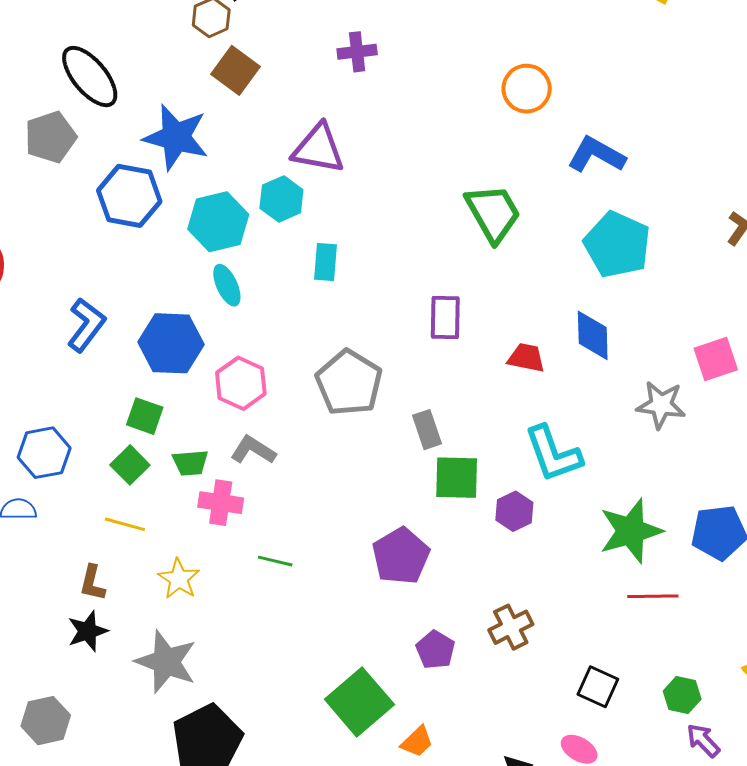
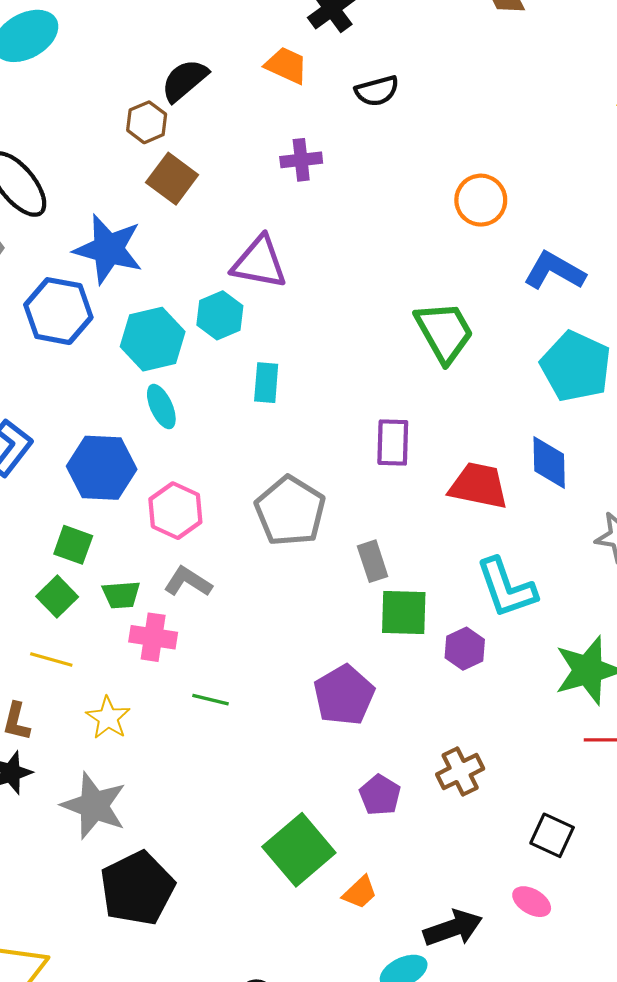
red trapezoid: (526, 358) -> (479, 486), size x1.5

